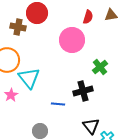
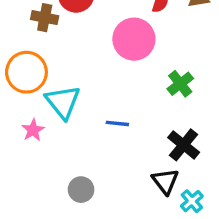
black cross: (83, 91) -> (184, 145), moved, turned -36
blue line: (58, 104) -> (117, 123), moved

